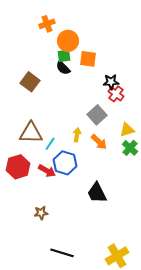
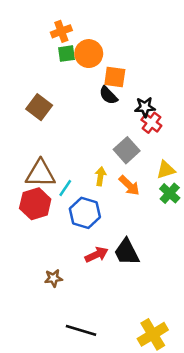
green square: (64, 56) -> (67, 54), moved
black semicircle: (63, 68) -> (108, 95), moved
red hexagon: (18, 167) -> (35, 204), moved
red arrow: (47, 171) -> (97, 255), moved, turned -54

